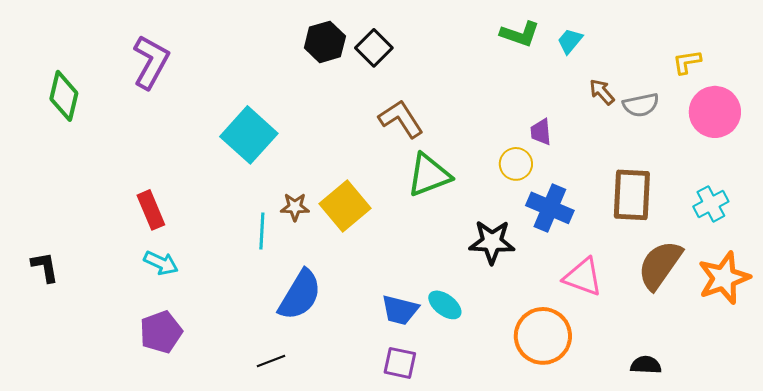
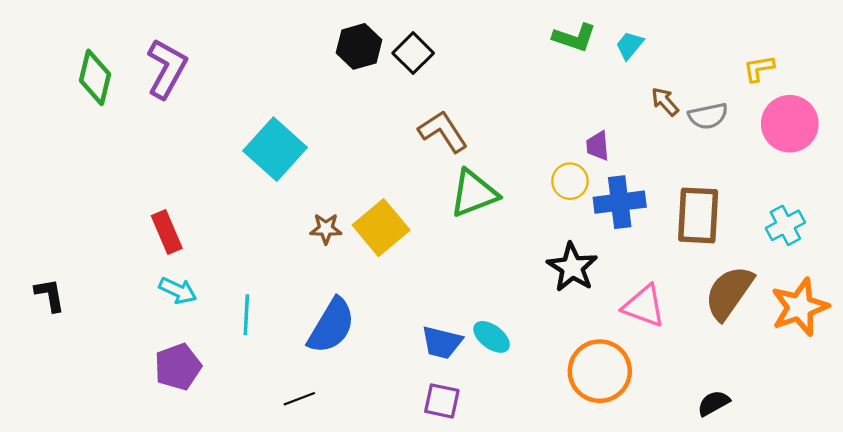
green diamond: (64, 96) -> (95, 77), moved
blue cross: (550, 208) -> (620, 202), moved, turned -30
cyan line: (262, 231) -> (246, 315), moved
black star: (492, 242) -> (572, 267), moved, turned 30
black semicircle: (646, 365) -> (714, 403), turned -32

